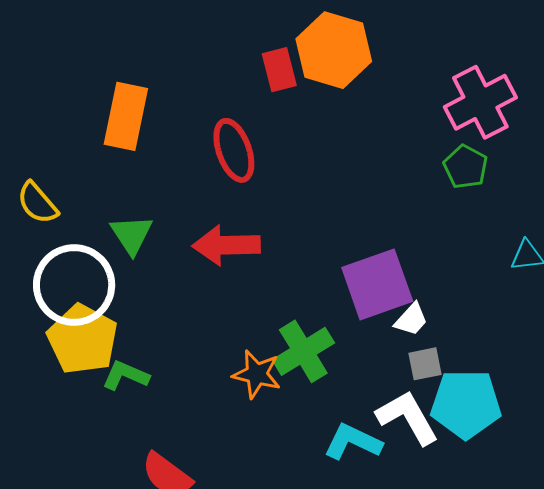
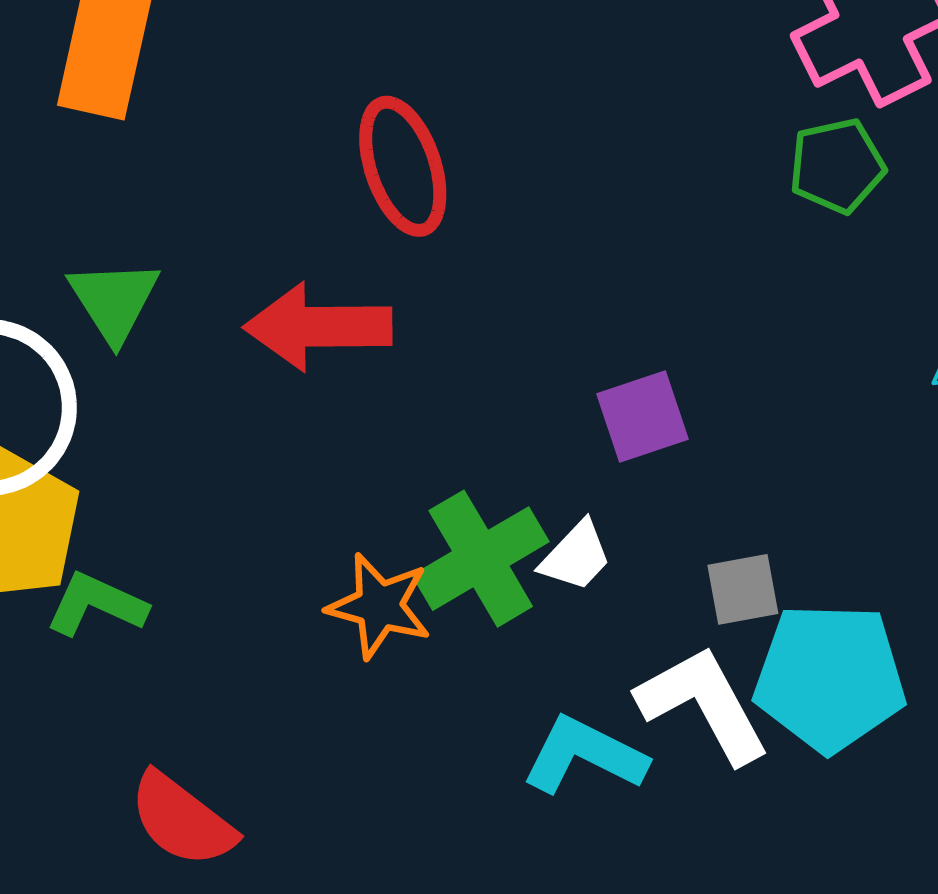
red ellipse: (234, 150) -> (403, 166), moved
green pentagon: (466, 167) -> (837, 166), turned 30
purple square: (377, 284) -> (642, 417), size x0.6
white trapezoid: (411, 319) -> (576, 556), moved

